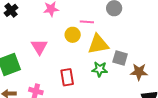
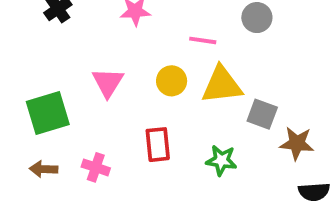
yellow circle: (73, 35) -> (172, 81), moved
green star: (100, 69) -> (221, 160), moved

